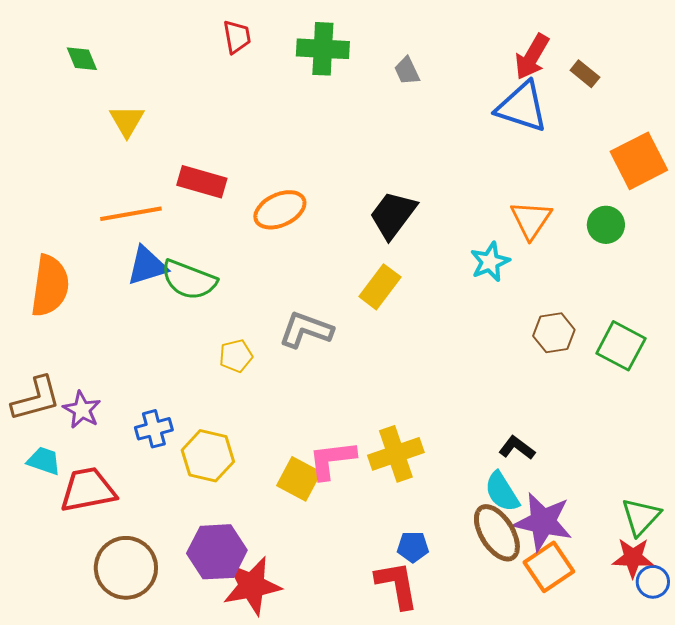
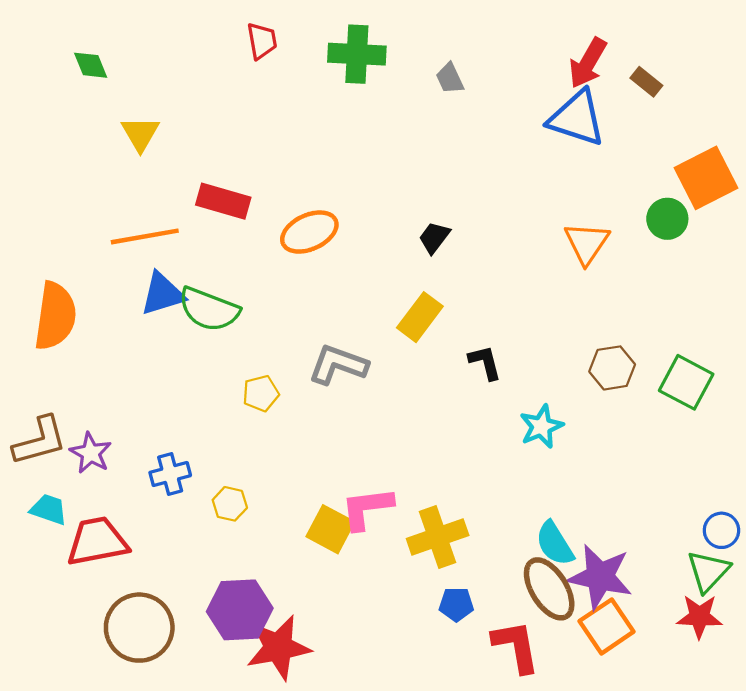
black trapezoid: (393, 215) -> (434, 238), size x0.6
green circle: (606, 225) -> (667, 219), moved
cyan star: (490, 262) -> (541, 426), moved
black L-shape: (517, 448) -> (485, 362), moved, turned 39
yellow cross: (396, 454) -> (438, 537), moved
yellow hexagon: (208, 456) -> (230, 504), size x0.6
blue circle: (653, 582) -> (721, 530), moved
red L-shape: (397, 585) -> (516, 646), moved

